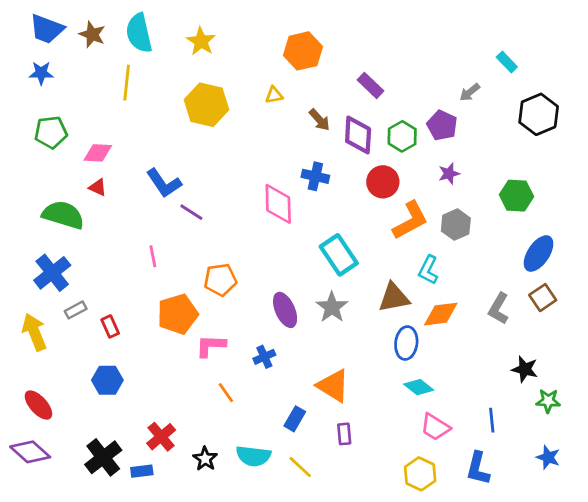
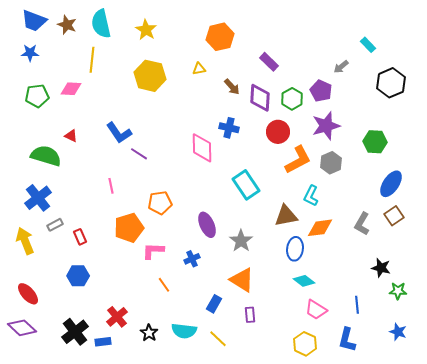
pink diamond: (98, 153) -> (71, 89), moved
purple star: (449, 174) -> (326, 126), size x1.8
gray star: (332, 307) -> (241, 241), moved

